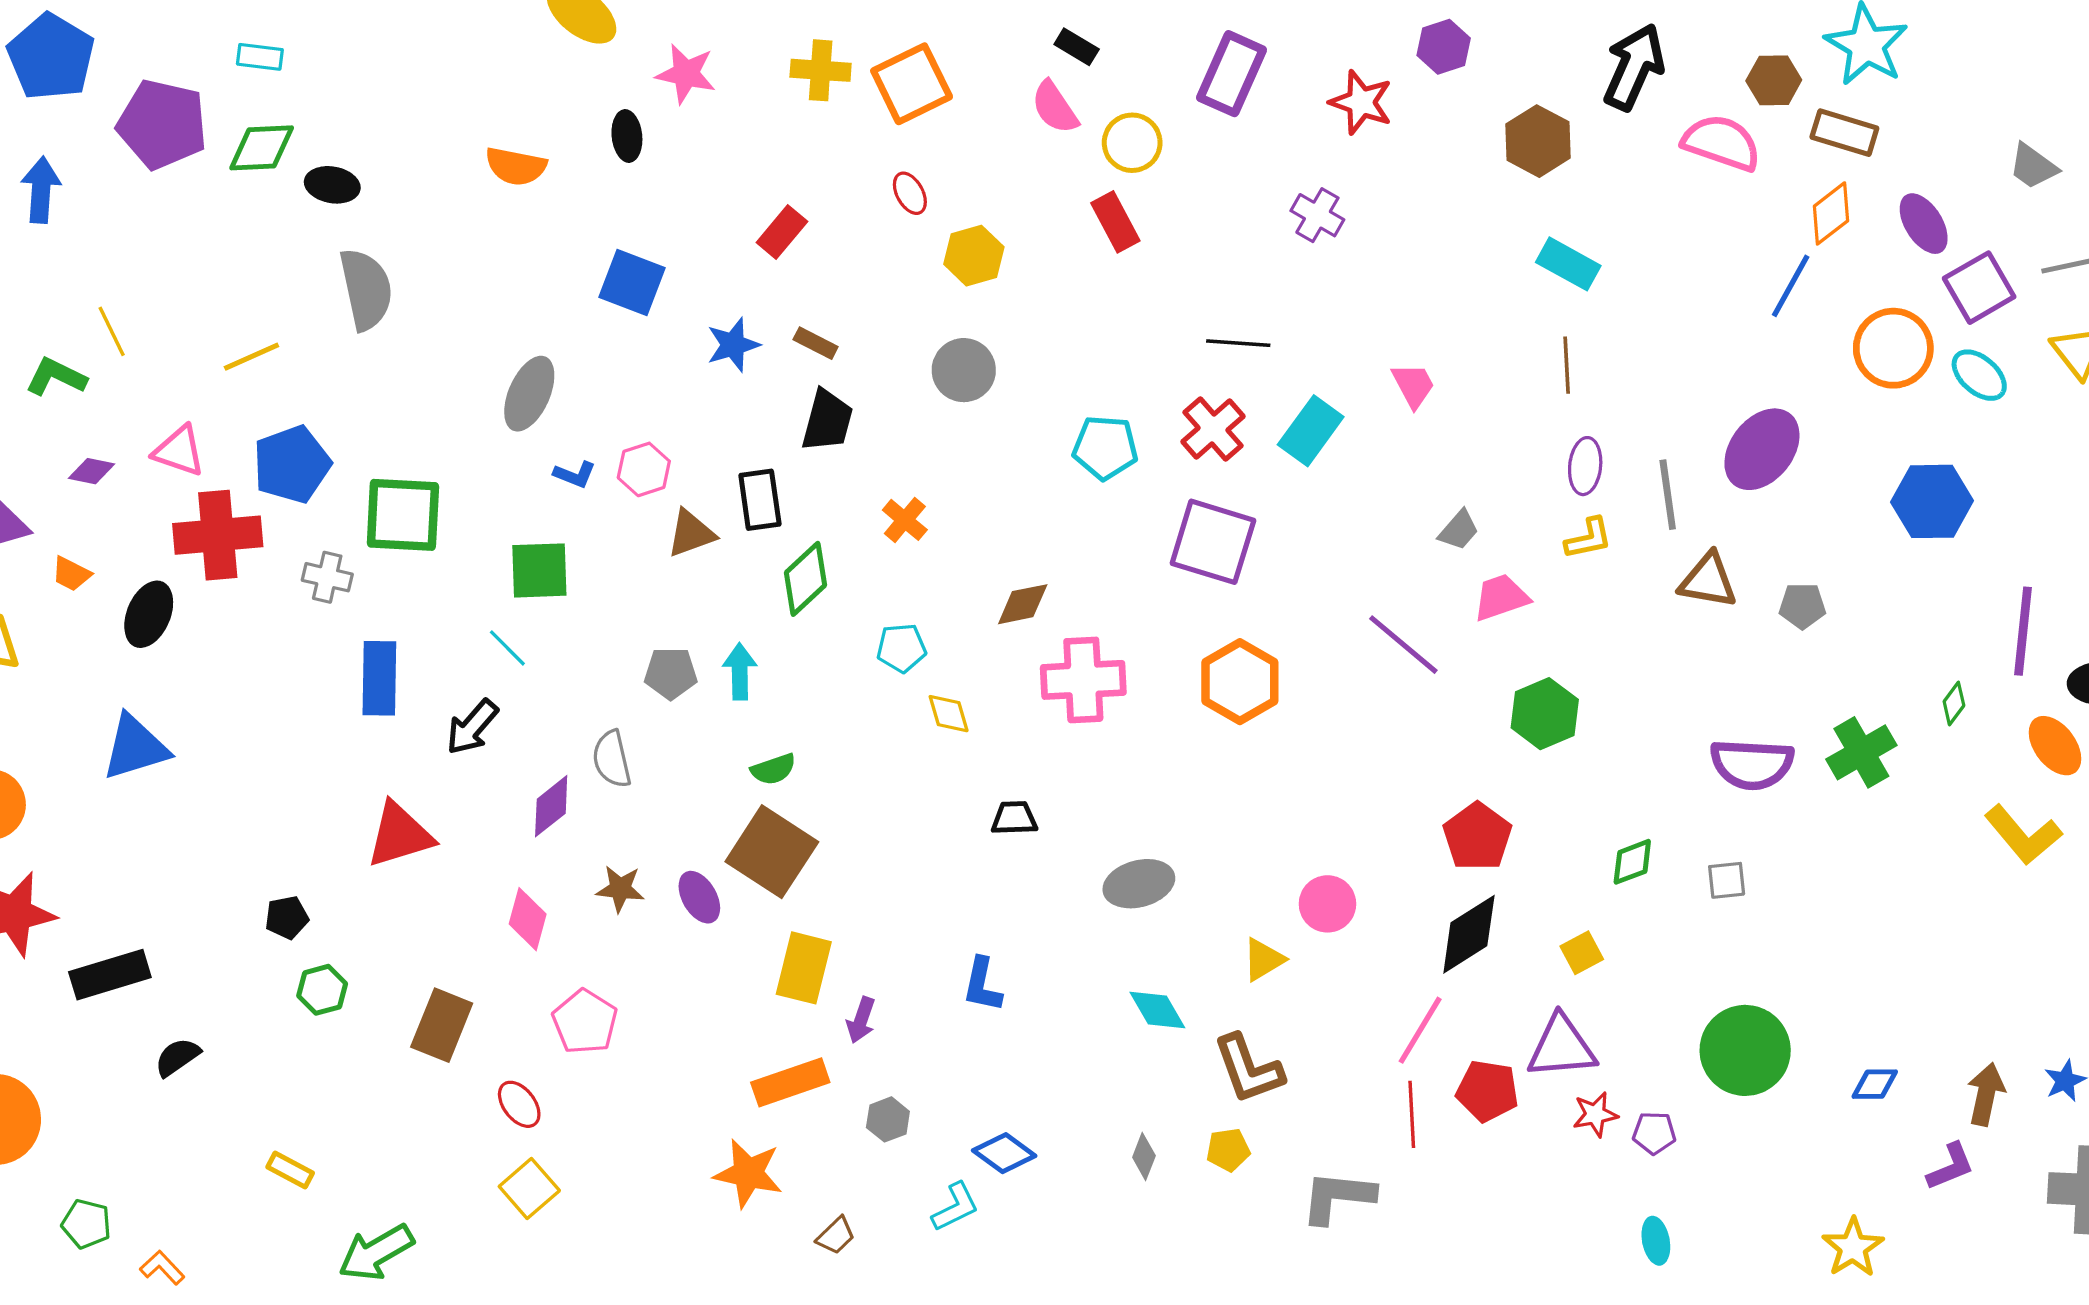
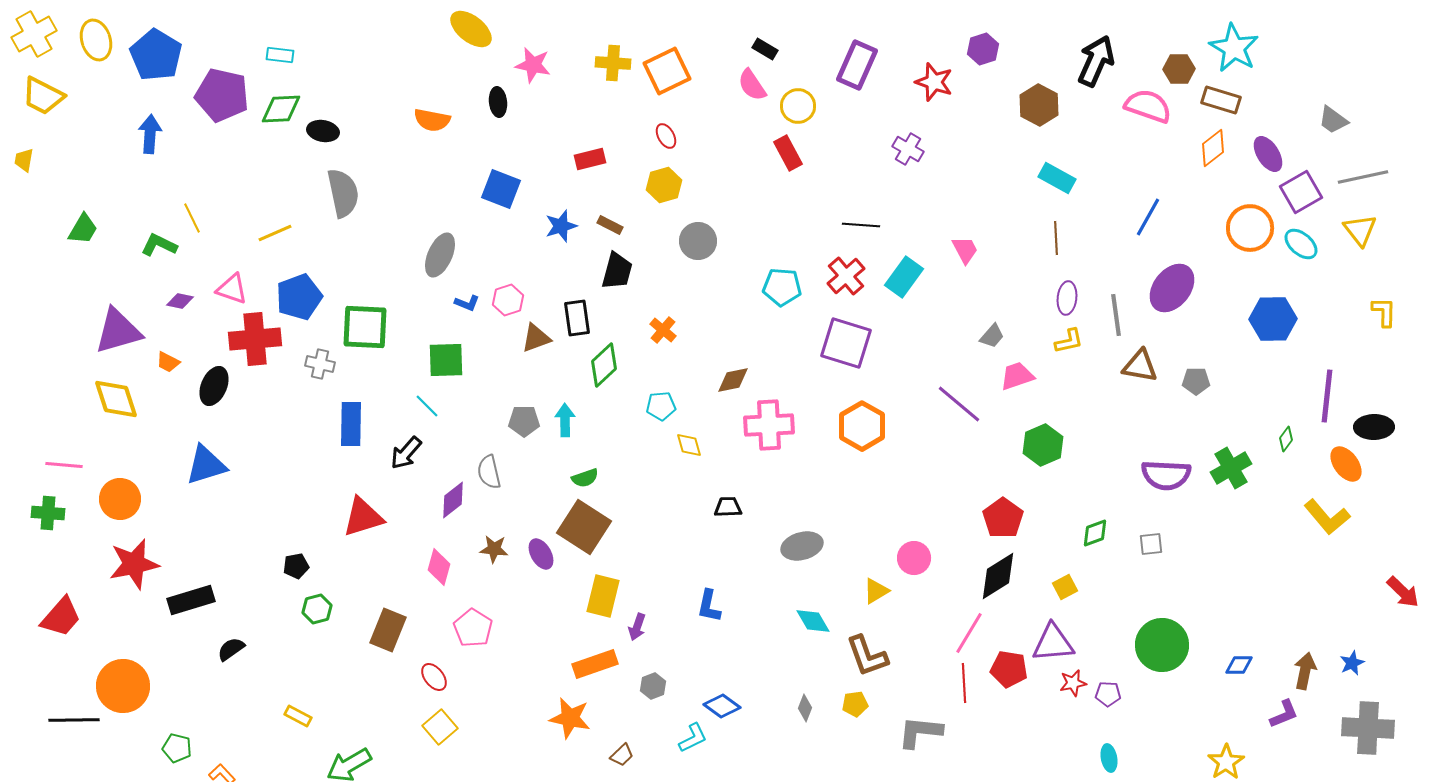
red rectangle: (782, 232) -> (590, 159), turned 36
yellow hexagon: (974, 256) -> (664, 185), moved
blue line: (1791, 286) -> (1148, 217), moved

